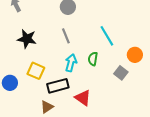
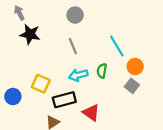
black star: (27, 39) -> (30, 34), moved
orange circle: (135, 55) -> (135, 66), moved
cyan arrow: (71, 63) -> (78, 75), turned -120

